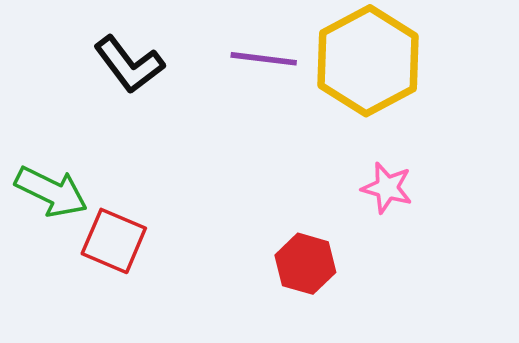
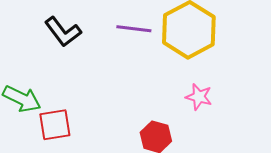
red square: (114, 241) -> (55, 125), turned -32

